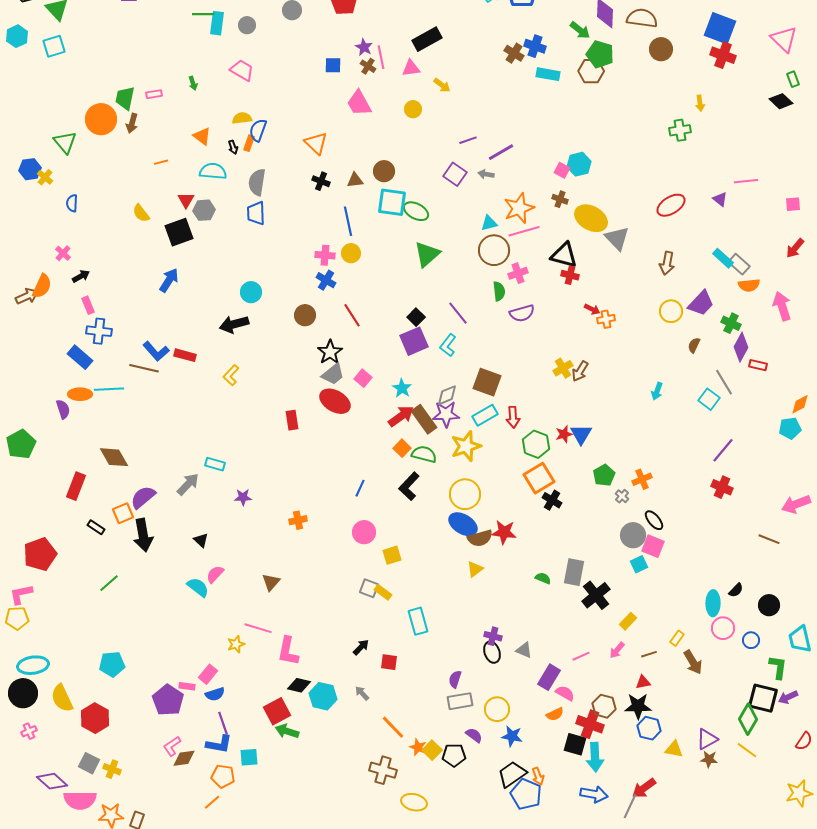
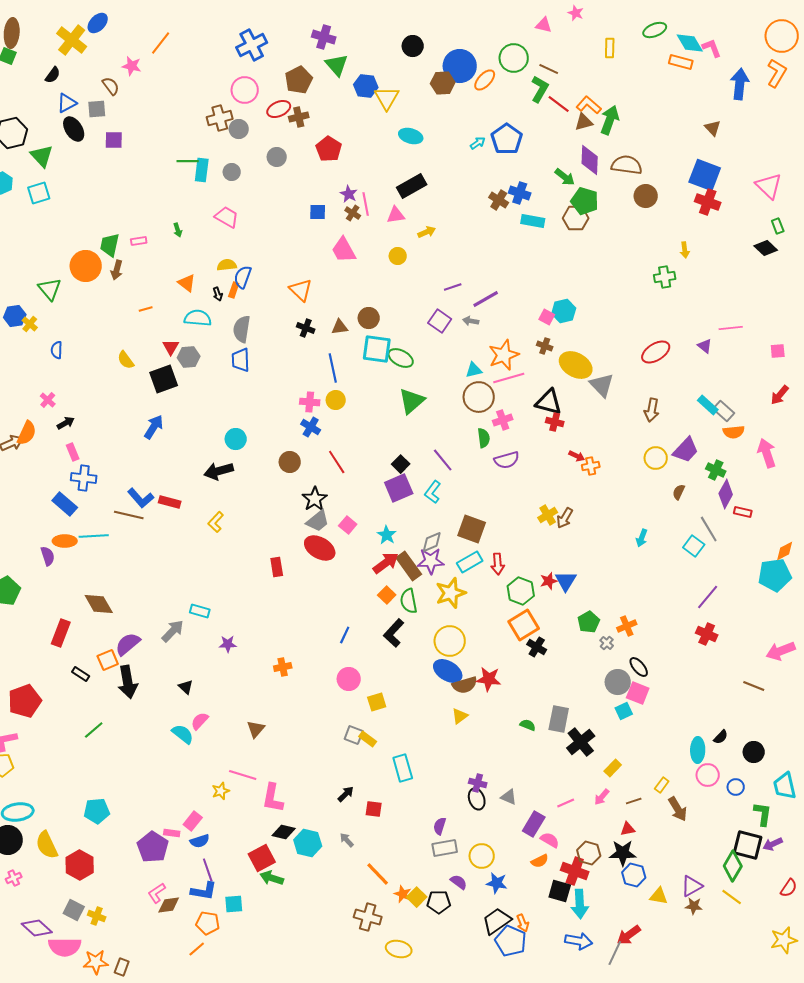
yellow arrow: (442, 85) -> (427, 232), turned -60
cyan pentagon: (790, 428) -> (775, 575), size x1.5
green semicircle: (424, 454) -> (409, 601), turned -115

